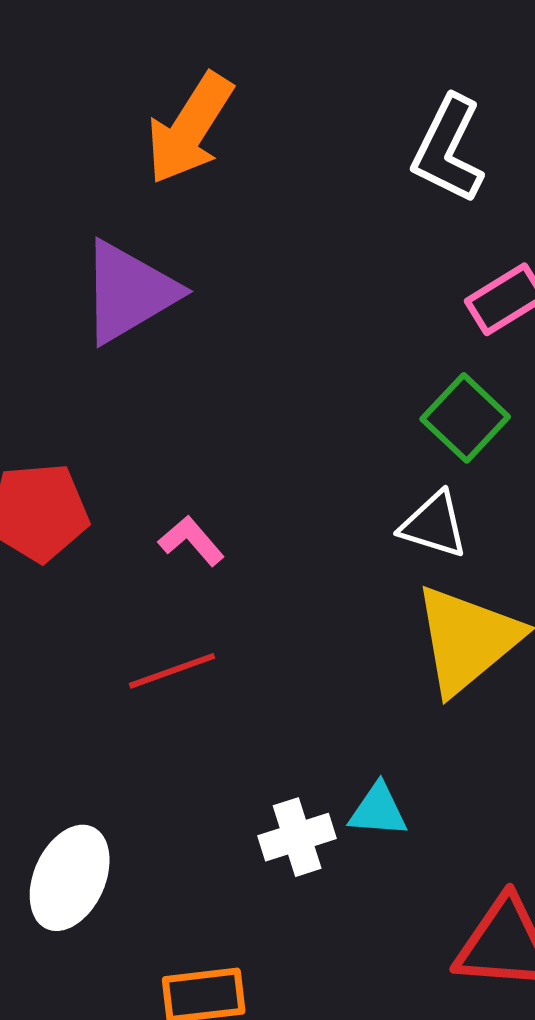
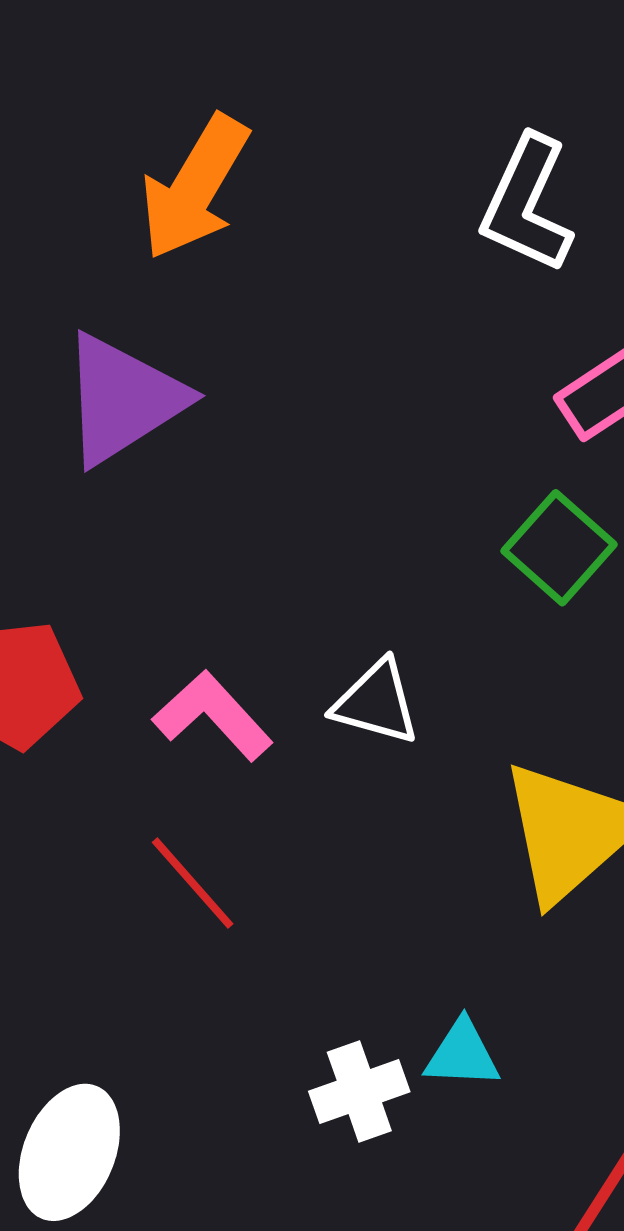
white triangle: (434, 525) -> (376, 702), moved
pink L-shape: (191, 541) -> (213, 716), size x1.4
red line: (172, 671) -> (193, 883), turned 70

